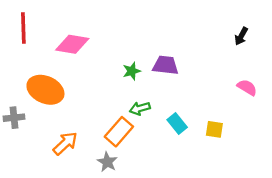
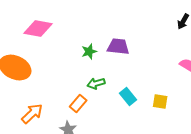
orange rectangle: (119, 132) -> (78, 104), size x0.7

